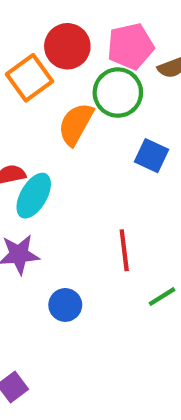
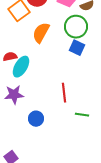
green circle: (118, 93) -> (76, 27), moved
green line: (162, 297) -> (82, 115), turned 40

